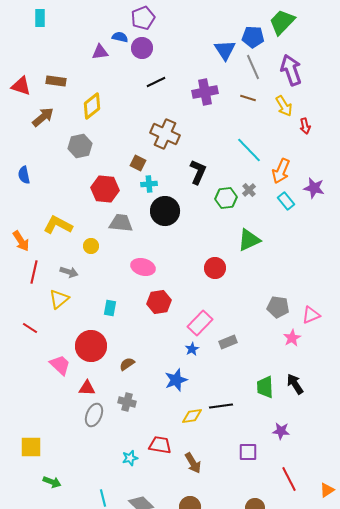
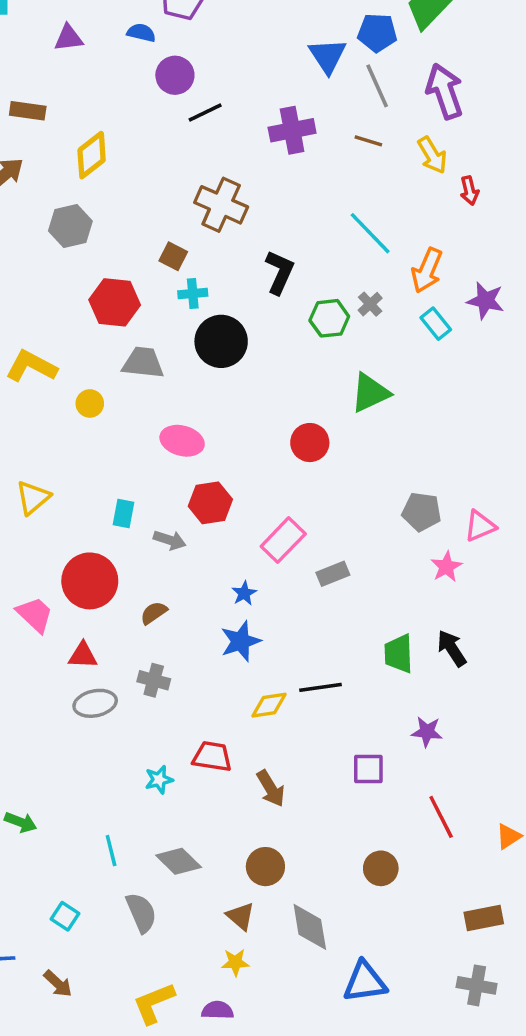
purple circle: (142, 48) -> (175, 75), moved
purple triangle: (100, 52) -> (69, 38), moved
gray arrow: (69, 272) -> (170, 540), moved
blue star: (192, 349) -> (244, 593), moved
gray ellipse: (94, 415) -> (95, 703), turned 55

